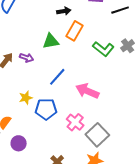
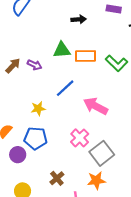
orange rectangle: (74, 31) -> (85, 56), moved, turned 54
yellow star: (26, 98) -> (38, 109), moved
blue pentagon: (46, 109) -> (35, 138), moved

